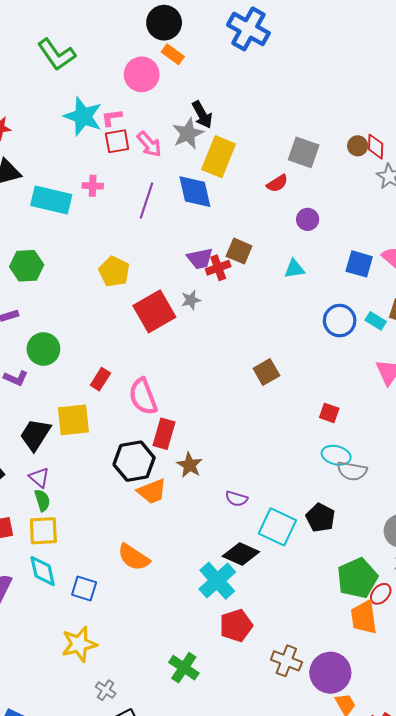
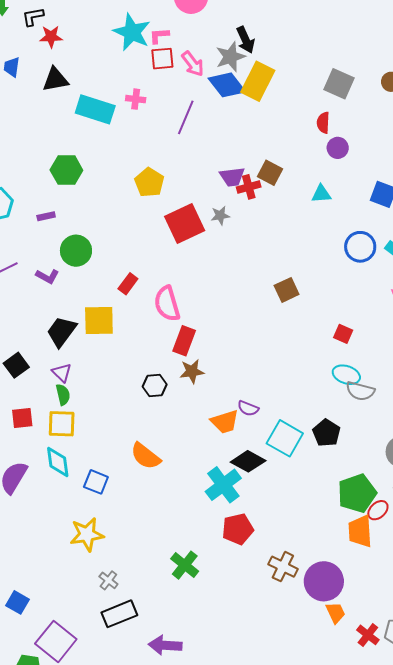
red semicircle: (277, 183) -> (323, 123), moved, turned 120
blue diamond: (195, 192) -> (227, 85), moved, turned -30
black hexagon: (134, 461) -> (155, 385), moved, size x0.6
brown star: (190, 465) -> (192, 371), moved, turned 30
orange trapezoid: (152, 491) -> (225, 422), moved

